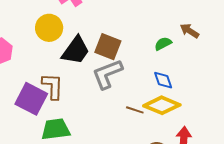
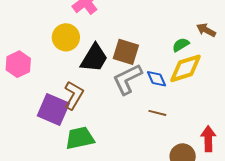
blue diamond: (163, 80) -> (157, 79), moved
brown L-shape: (53, 86) -> (74, 95), turned 32
yellow diamond: (162, 105) -> (186, 68), moved, turned -36

